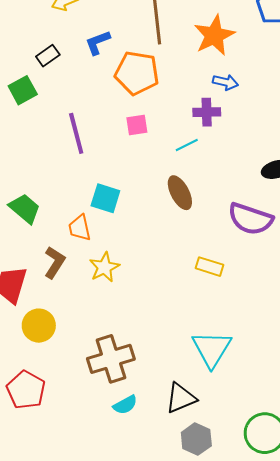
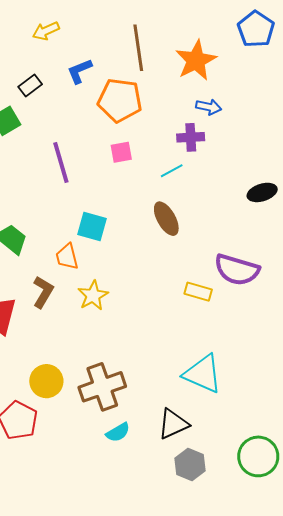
purple semicircle: (250, 219) -> (237, 270), moved
yellow circle: (39, 326) -> (46, 381), moved
cyan triangle: (212, 349) -> (203, 374), turned -36

